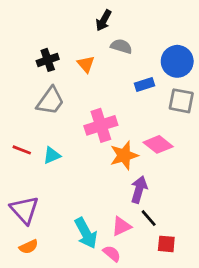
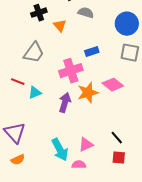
black cross: (48, 60) -> (39, 13), moved
blue rectangle: (144, 85) -> (92, 52), moved
red line: (22, 150) -> (18, 82), moved
purple arrow: (139, 189) -> (65, 103), moved
black line: (149, 218) -> (117, 138), moved
pink semicircle: (112, 254) -> (79, 165), turned -40

